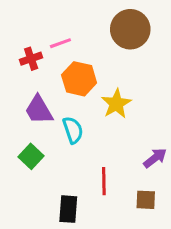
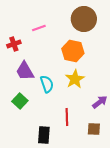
red cross: (31, 59) -> (14, 44), moved
orange hexagon: (79, 79) -> (73, 51), moved
yellow star: (116, 104) -> (75, 79), moved

